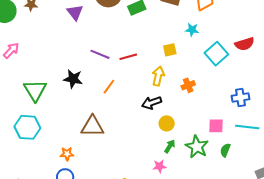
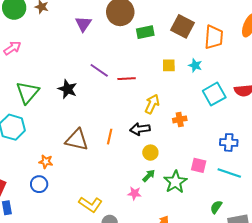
yellow square: (170, 50) -> (169, 65), moved
orange line: (109, 87) -> (110, 137), moved, turned -35
green semicircle: (225, 150) -> (216, 207), moved

